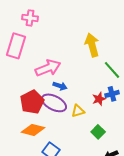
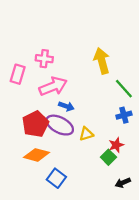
pink cross: (30, 18) -> (44, 59), moved
pink rectangle: (16, 46) -> (18, 74), moved, size x0.7
red star: (99, 99) -> (116, 145), moved

